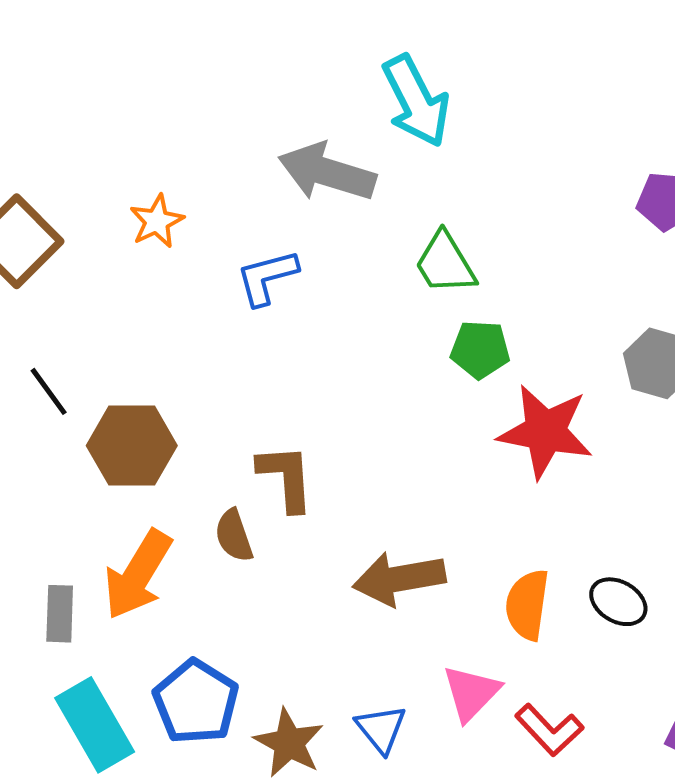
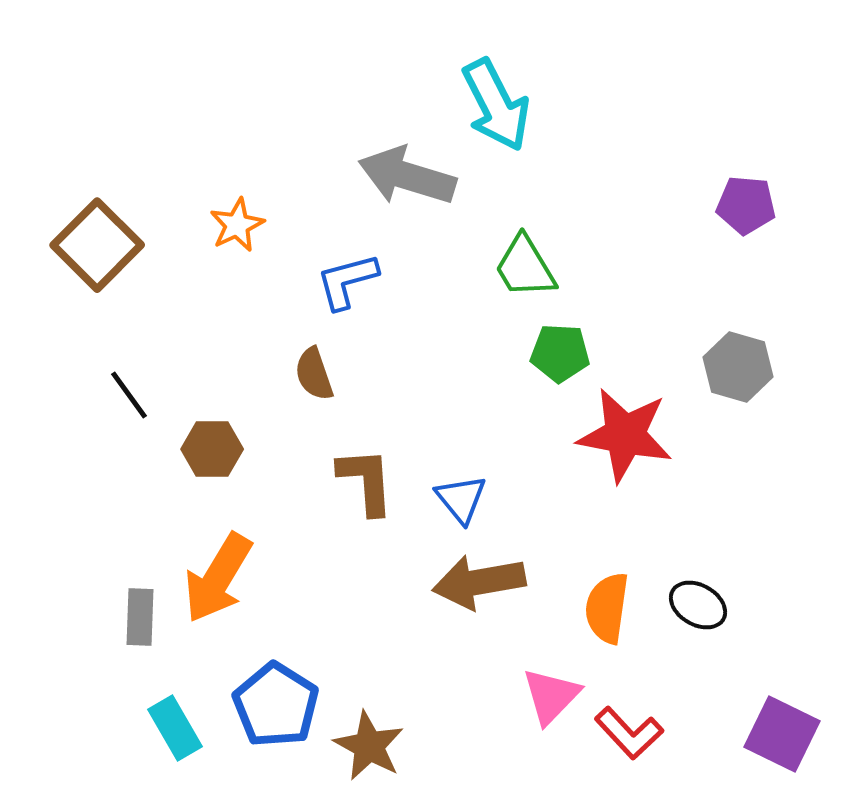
brown hexagon: (132, 446) -> (212, 449), size x0.7
brown semicircle: (234, 536) -> (314, 374), moved
cyan rectangle: (95, 725) -> (175, 728), size x0.7
blue triangle: (381, 729) -> (461, 499), moved

